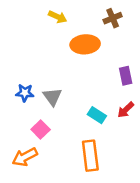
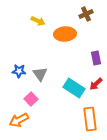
yellow arrow: (58, 17) -> (38, 21), moved
cyan rectangle: (97, 115) -> (74, 88), size x1.5
orange rectangle: (90, 156) -> (90, 119), moved

